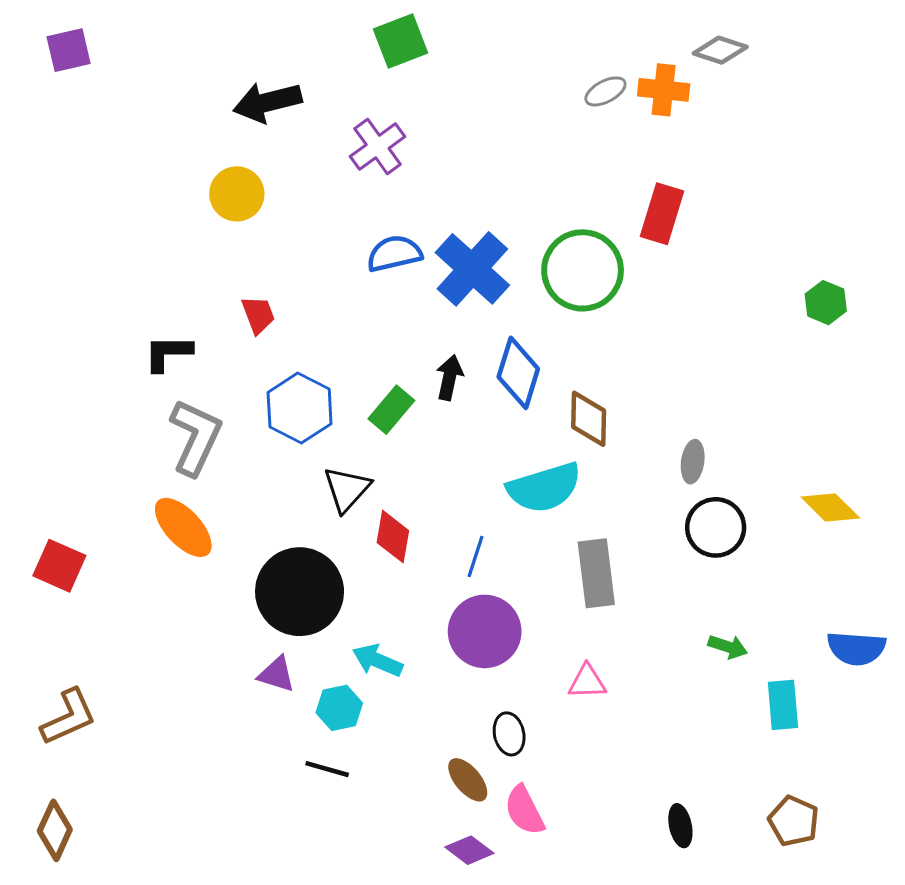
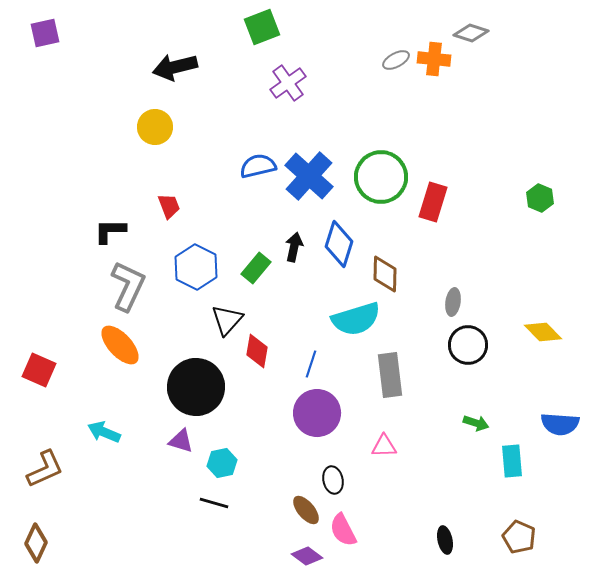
purple cross: (378, 147) -> (288, 83), moved
red rectangle: (662, 214) -> (433, 202), moved
cyan arrow: (378, 660) -> (104, 432), moved

